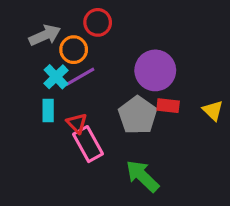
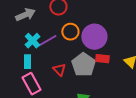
orange circle: (74, 50) -> (70, 32), moved
red triangle: (77, 123) -> (59, 70), moved
pink rectangle: (88, 144) -> (31, 84), moved

